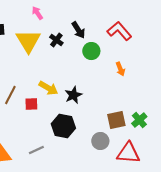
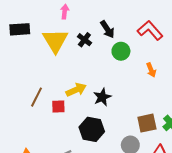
pink arrow: (37, 13) -> (65, 12), turned 40
yellow arrow: (48, 88) -> (76, 90), turned -54

